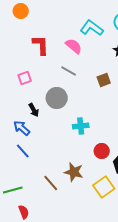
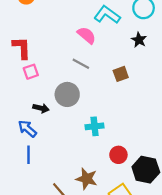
red L-shape: (41, 45) -> (22, 48), moved
black arrow: (34, 110) -> (41, 108), turned -48
blue line: (23, 151) -> (28, 155), turned 42

